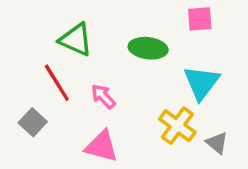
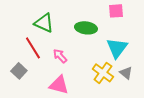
gray triangle: (217, 143) -> (126, 73), moved

